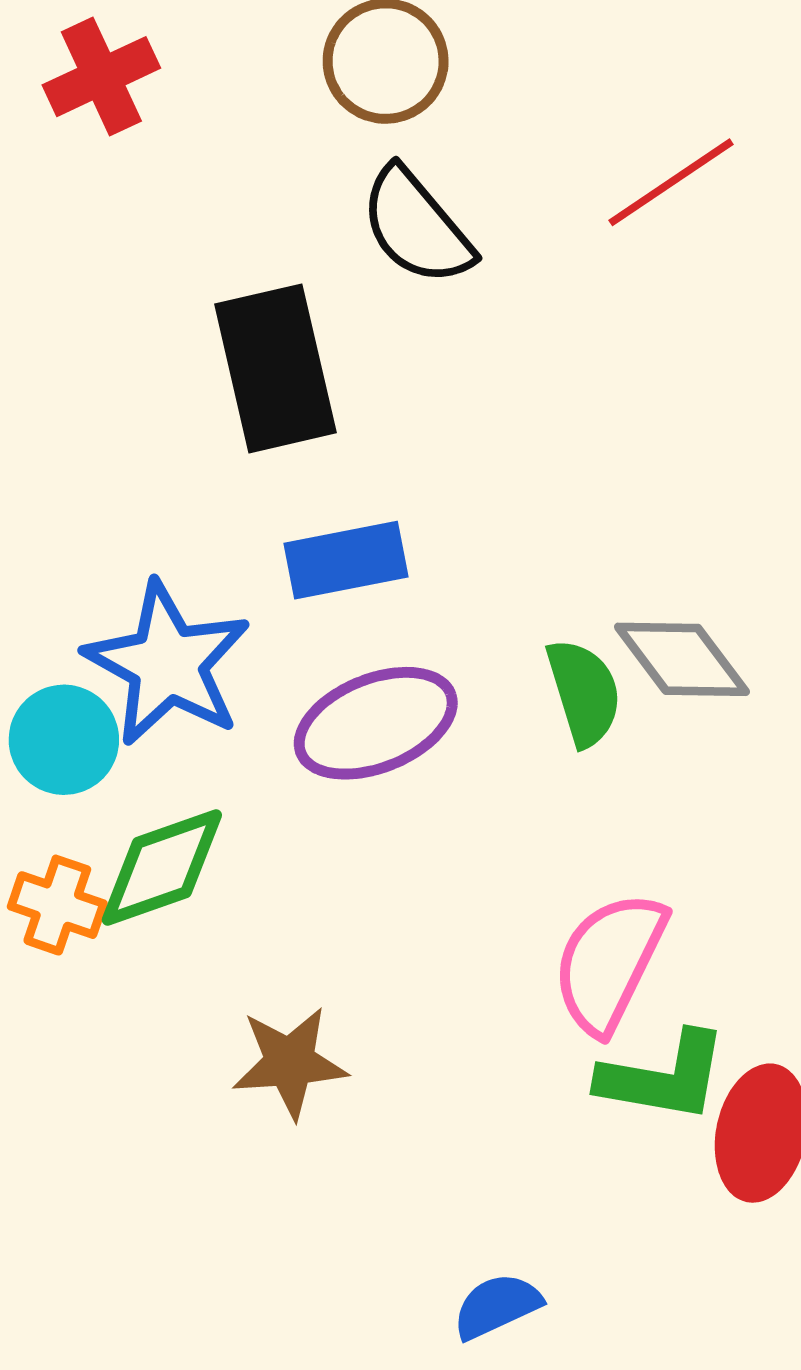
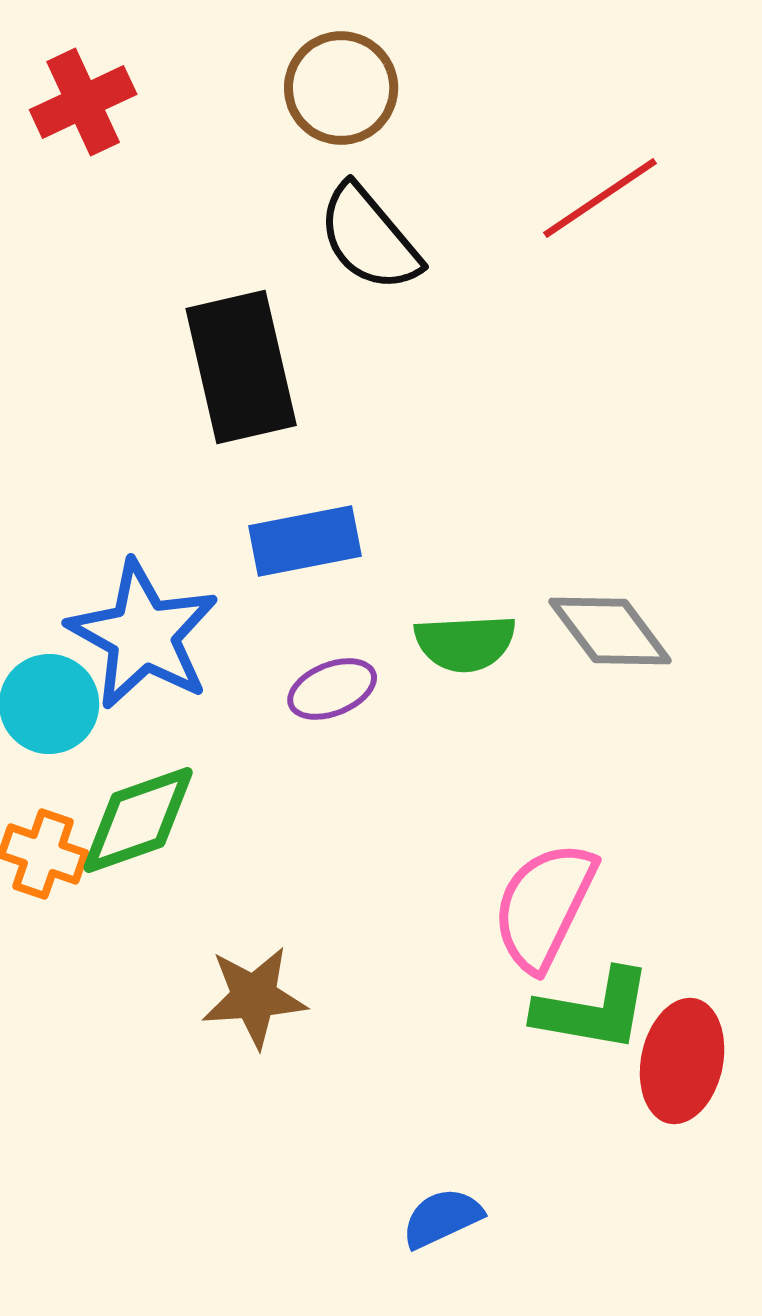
green semicircle: (584, 692) -> (465, 643), moved, turned 104
purple ellipse: (376, 723) -> (332, 689), size x0.6

